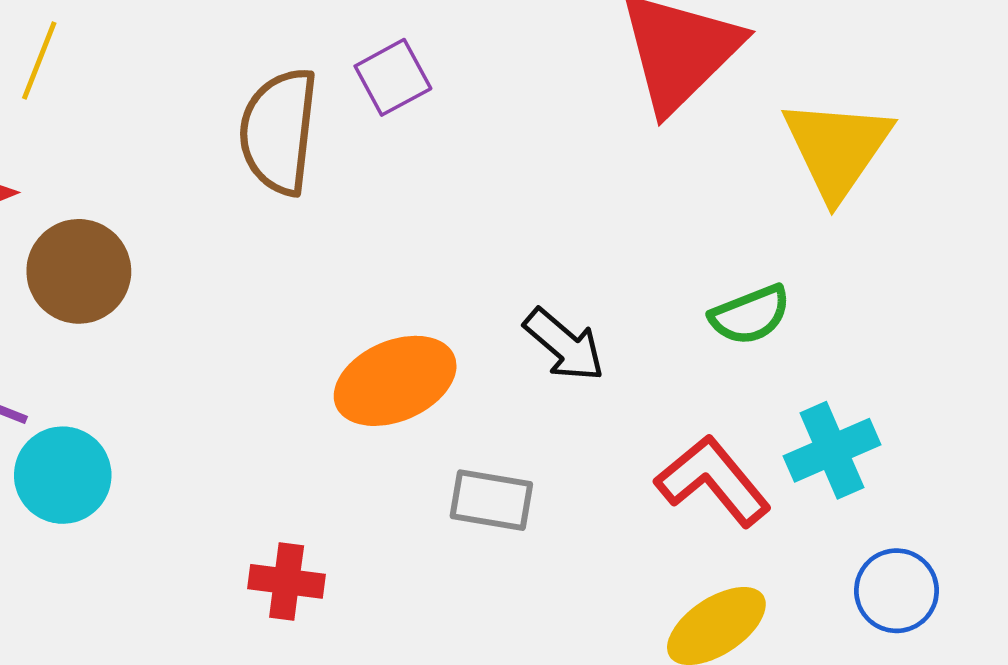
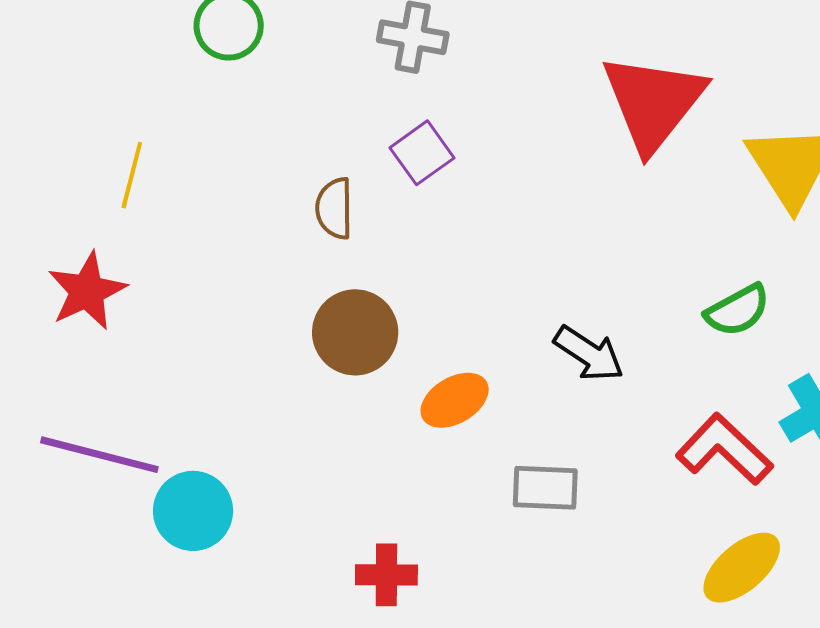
brown semicircle: (279, 131) -> (334, 208), size x0.6
brown circle: (79, 271) -> (355, 332), moved
orange ellipse: (395, 381) -> (455, 400), size x0.7

